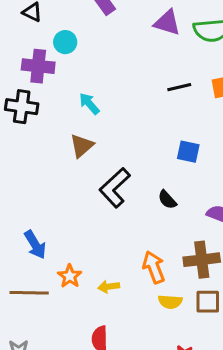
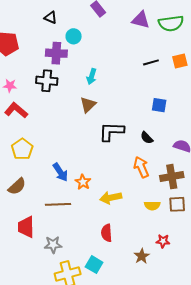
cyan arrow: (89, 104) -> (92, 76), turned -119
black L-shape: (115, 188) -> (111, 132), turned 48
orange arrow: (154, 267) -> (141, 167), moved
orange star: (70, 276) -> (83, 182), moved
yellow arrow: (109, 287) -> (111, 198), size x1.5

